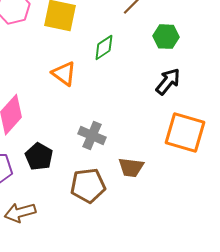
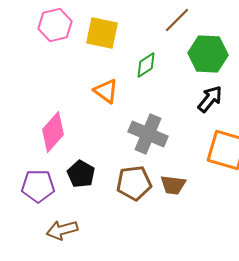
green hexagon: (166, 37) -> (208, 54), size x1.5
gray cross: (92, 136) -> (148, 134), moved, size x1.4
brown pentagon: (88, 186) -> (134, 183), moved

